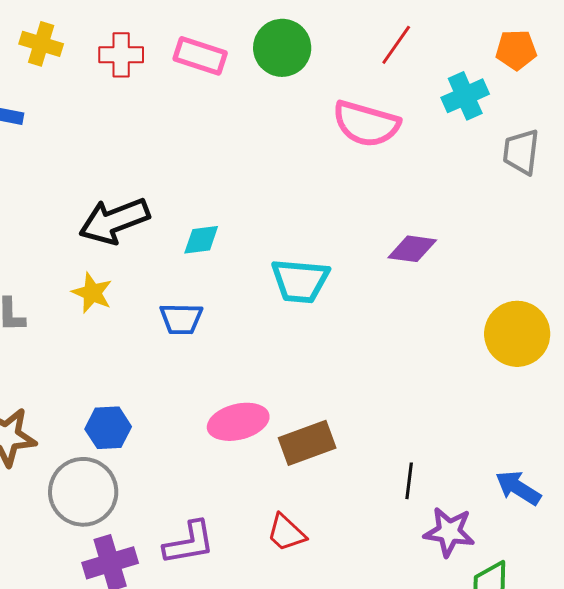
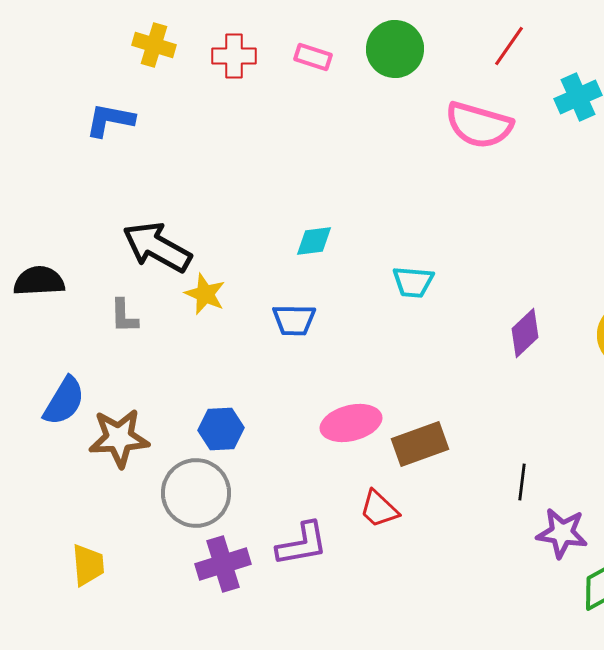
pink rectangle: (200, 56) -> (313, 57), size x0.7
black arrow: (114, 221) -> (157, 247), moved, turned 50
purple diamond: (412, 249) -> (525, 333), moved, turned -51
cyan trapezoid: (300, 281) -> (413, 282), size x0.7
red trapezoid: (286, 533) -> (379, 509), moved

